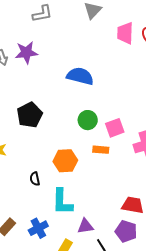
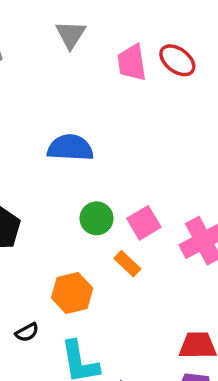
orange rectangle: (101, 150) -> (127, 264), turned 49
black semicircle: (35, 179) -> (27, 332), turned -96

